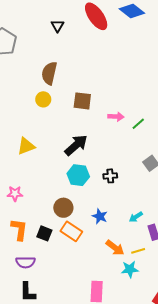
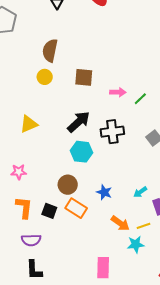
black cross: (110, 176) -> (112, 132), moved, size x1.6

